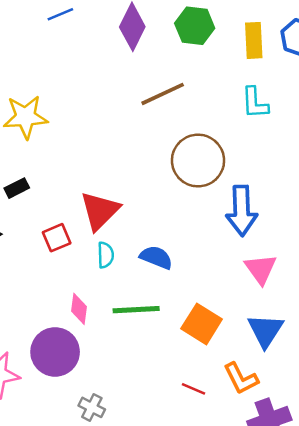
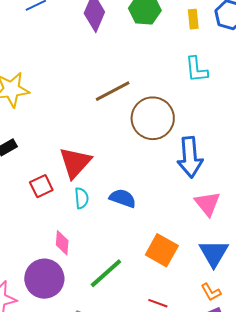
yellow rectangle: (254, 40) -> (193, 19), size x0.7
brown line: (163, 94) -> (113, 91), moved
green line: (136, 310) -> (106, 273), moved, turned -36
orange L-shape: (241, 378) -> (211, 292), moved, size x0.7

